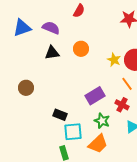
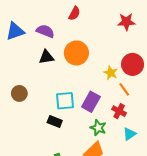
orange circle: (81, 49) -> (76, 53), size x1.5
yellow star: (114, 60) -> (111, 73), moved
purple rectangle: (95, 96) -> (91, 102), turned -30
cyan square: (73, 132) -> (65, 101), moved

